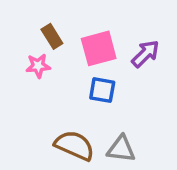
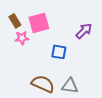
brown rectangle: (52, 36) -> (15, 21), moved
pink square: (99, 48) -> (39, 23), moved

